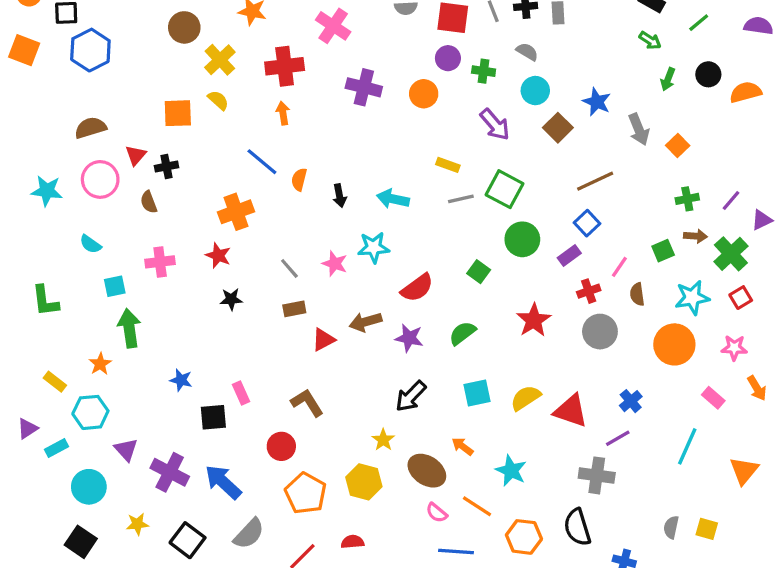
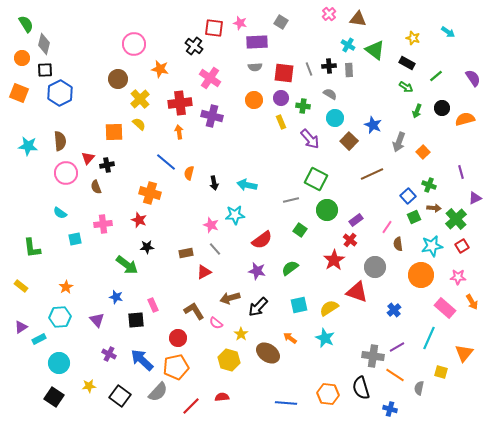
purple semicircle: (758, 26) -> (473, 78), turned 48
purple cross: (364, 87) -> (212, 116), moved
orange circle: (424, 94) -> (254, 100), moved
brown semicircle: (90, 128) -> (60, 141), turned 102
gray arrow: (639, 129) -> (399, 142), turned 42
yellow rectangle: (448, 165) -> (281, 122), moved, turned 48
cyan star: (47, 191) -> (28, 146), moved
gray line: (461, 199) -> (291, 200), moved
green cross: (687, 199) -> (429, 185), turned 32
purple line: (731, 201) -> (461, 172), moved, turned -56
orange cross: (236, 212) -> (150, 193), turned 35
blue square: (587, 223) -> (408, 196), moved
gray line: (289, 268) -> (215, 249), moved
red cross: (589, 291) -> (350, 240), moved, turned -32
brown arrow: (365, 322) -> (230, 298), moved
green arrow: (129, 328) -> (127, 265), moved, turned 135
yellow rectangle: (55, 382) -> (21, 286), moved
pink rectangle: (713, 398) -> (445, 308), size x1.5
red triangle: (571, 411) -> (357, 292), moved
purple line: (618, 438) -> (397, 347), moved
purple triangle: (126, 450) -> (97, 320), moved
cyan star: (511, 471) -> (325, 338), moved
purple cross: (170, 472) -> (109, 354), size x0.6
orange pentagon: (306, 493) -> (176, 367), moved, turned 30
orange line: (477, 506) -> (395, 375), moved
pink semicircle: (437, 513) -> (216, 323), moved
yellow square: (707, 529) -> (441, 372), moved

